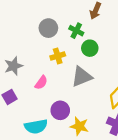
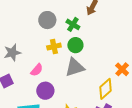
green circle: (90, 48) -> (75, 45), moved
purple circle: (60, 110) -> (45, 91), moved

